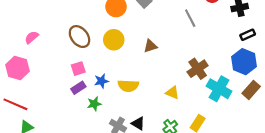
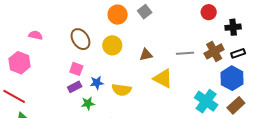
gray line: (190, 18) -> (185, 53), moved, turned -72
pink semicircle: (32, 37) -> (36, 35), turned 48
pink square: (78, 69) -> (76, 69), turned 32
brown cross: (198, 69) -> (214, 51), moved
yellow triangle: (172, 93) -> (163, 78), moved, size x1.5

